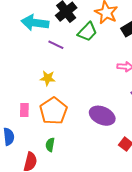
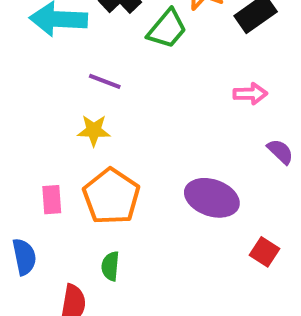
purple line: (56, 45) -> (105, 81), moved

